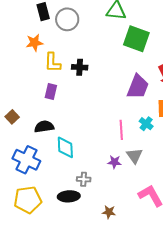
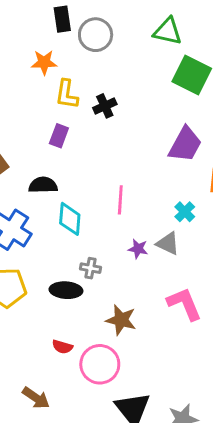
black cross: (80, 67) -> (105, 106), turned -35
cyan cross: (146, 124) -> (185, 212), moved
pink line: (121, 130) -> (120, 200), moved
gray triangle: (134, 156) -> (168, 243), turned -36
brown star: (109, 212) -> (121, 320), size x1.5

